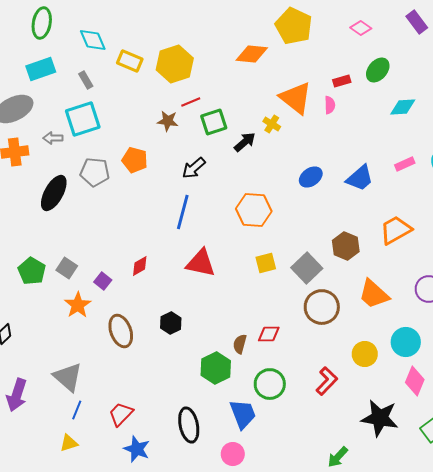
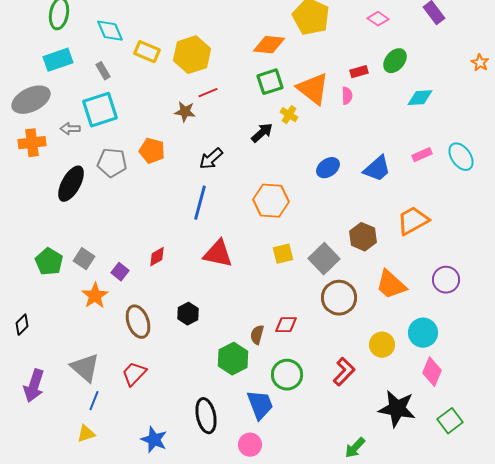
green square: (214, 122) -> (270, 82), moved
red trapezoid: (121, 414) -> (134, 374), moved

